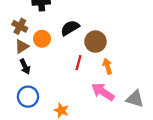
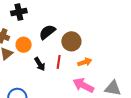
black arrow: (25, 66) -> (40, 64), moved
orange arrow: (107, 66) -> (85, 62), turned 96

